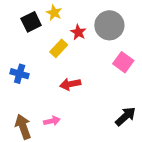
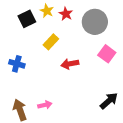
red star: (78, 32) -> (66, 14), moved
red arrow: (70, 84) -> (70, 64), moved

